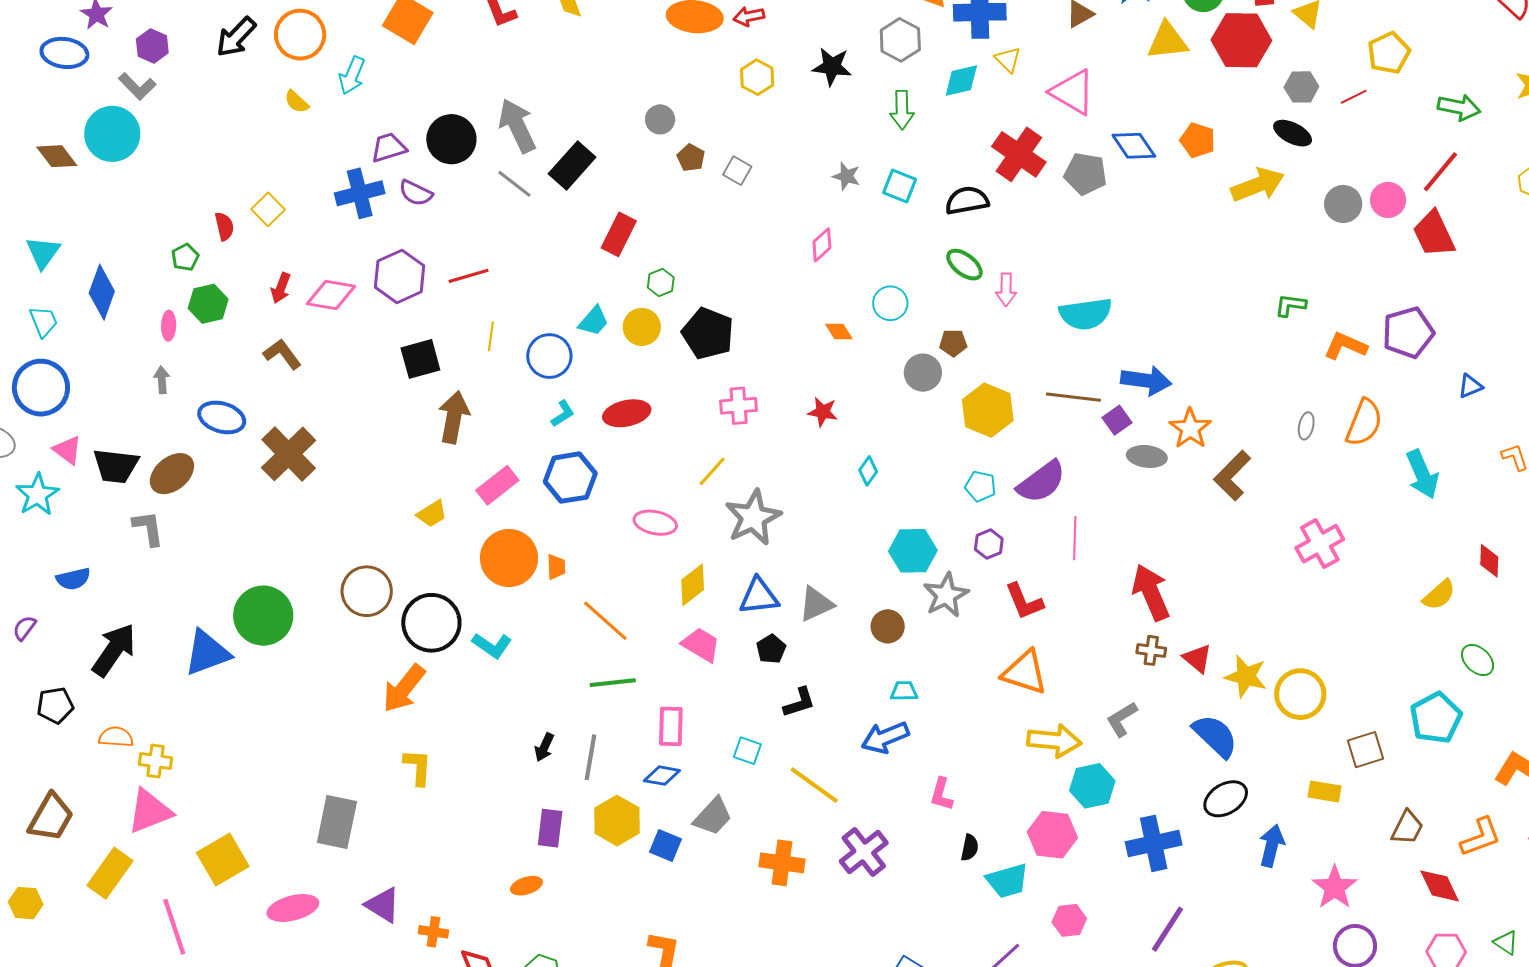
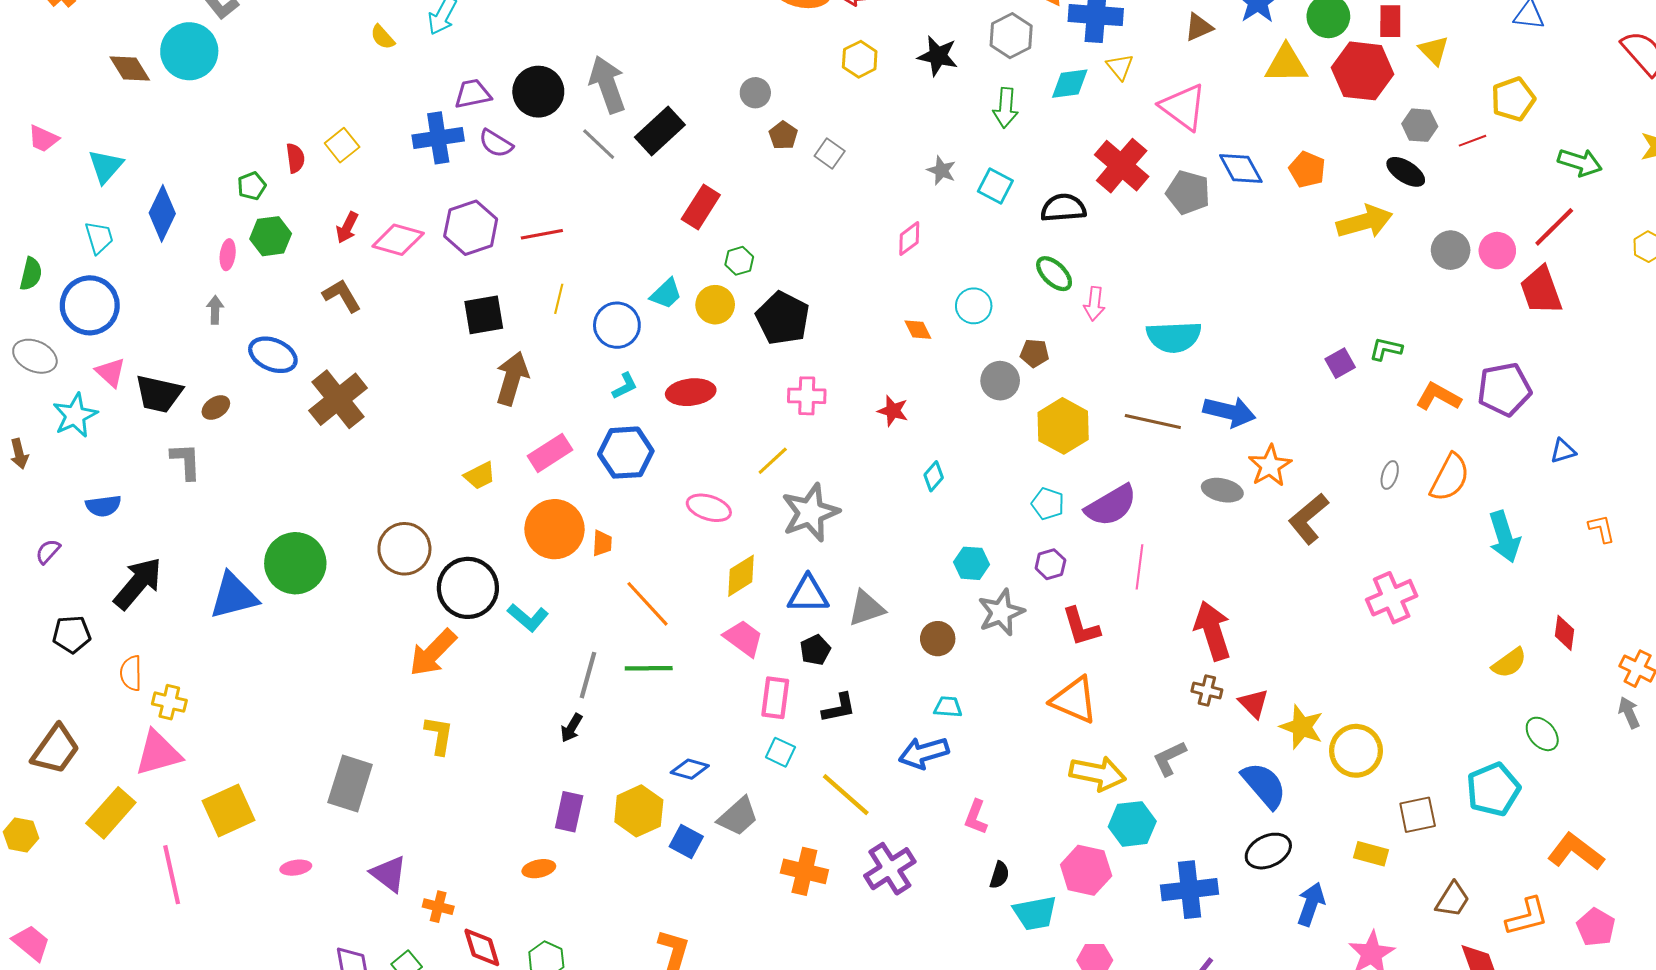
purple square: (1117, 420) -> (1340, 363), moved
brown ellipse: (172, 474) -> (216, 408), size x0.6
cyan hexagon: (913, 551) -> (972, 563), size x0.7
pink rectangle: (671, 726) -> (775, 698), moved
orange semicircle: (116, 737) -> (131, 673), turned -100
gray line: (591, 757) -> (588, 675), moved
pink ellipse: (293, 908) -> (296, 868), size x0.6

